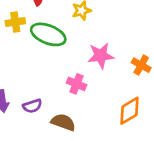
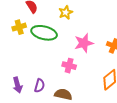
purple semicircle: (32, 106) -> (39, 86), turned -48

